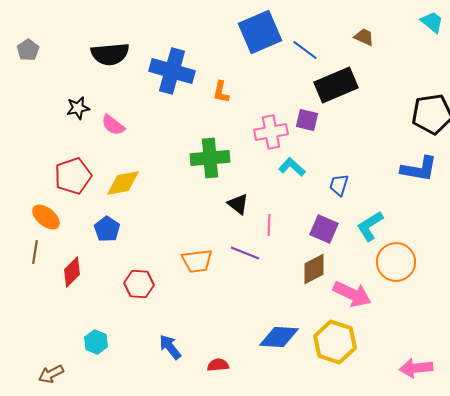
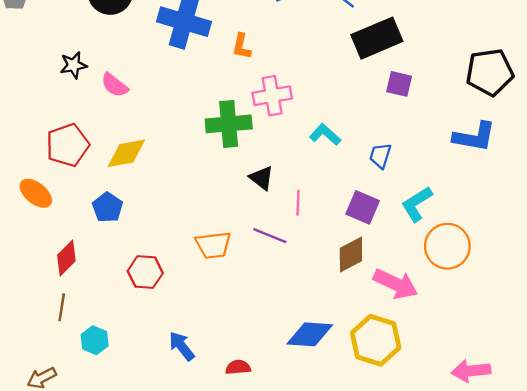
purple square: (307, 120) -> (399, 84), moved
pink cross: (271, 132) -> (272, 96), moved
brown line: (35, 252) -> (62, 307), moved

